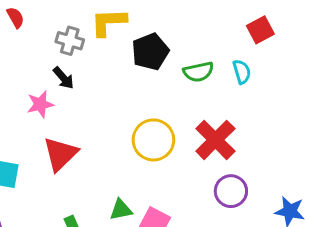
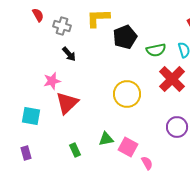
gray cross: (70, 41) -> (62, 26), moved
pink star: (40, 104) -> (52, 81), moved
red cross: (215, 140) -> (172, 79), moved

